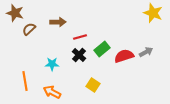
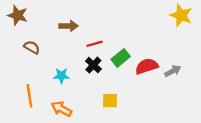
brown semicircle: (29, 29) -> (32, 47), moved, turned 72
gray arrow: (146, 52) -> (173, 71), moved
yellow square: (93, 85) -> (110, 101), turned -32

